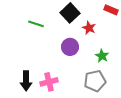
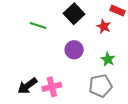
red star: (89, 28) -> (104, 26), moved
black arrow: (26, 81) -> (27, 86), turned 54

